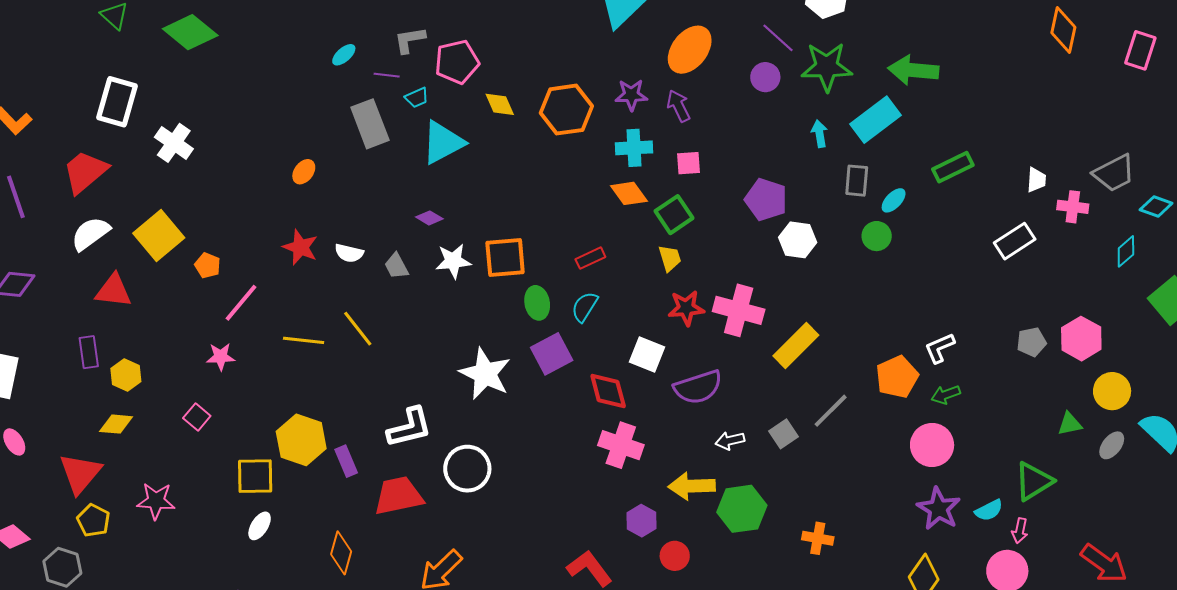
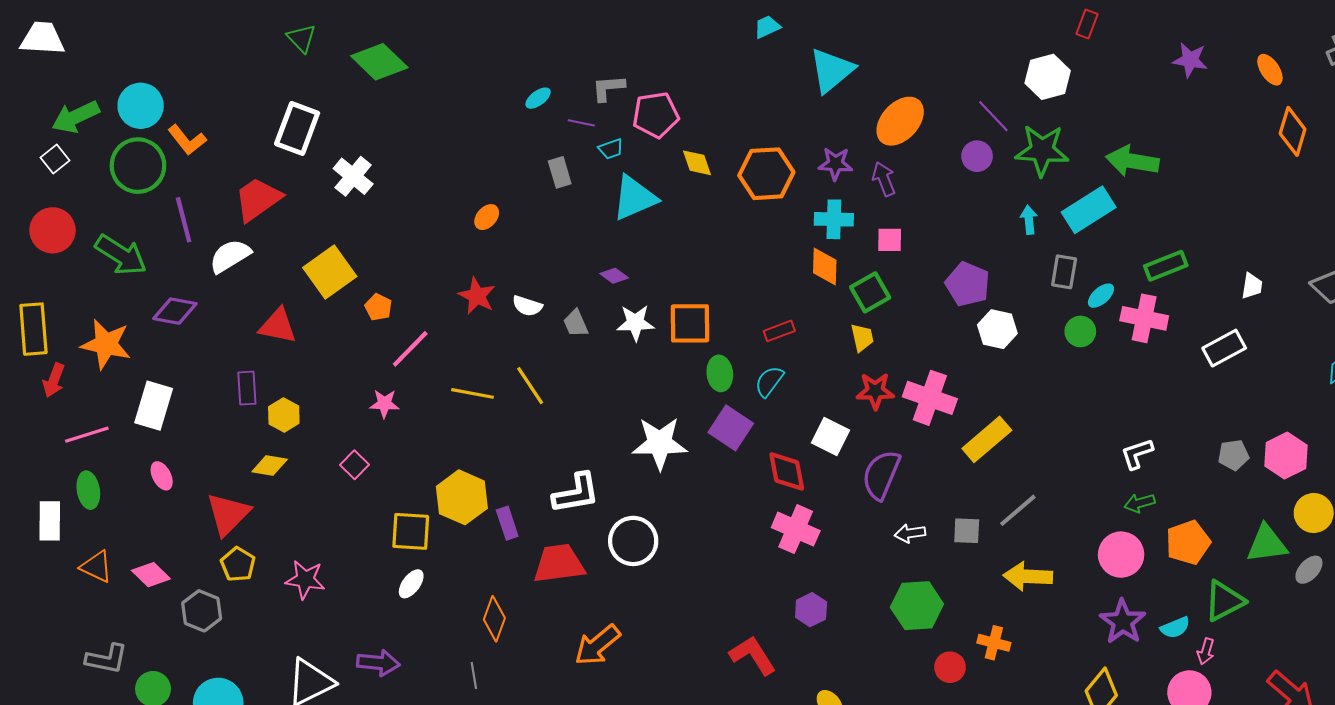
gray rectangle: (370, 124) -> (560, 172), size x0.6
orange diamond: (629, 193) -> (825, 267), turned 33
pink cross: (1073, 207) -> (1144, 318), moved, size x1.4
white semicircle: (90, 234) -> (230, 256), moved
purple square: (552, 354) -> (731, 428), turned -33
white star: (485, 374) -> (660, 443), turned -30
orange pentagon: (897, 377) -> (1188, 542), moved
purple semicircle: (698, 387) -> (881, 475), turned 126
green triangle: (1070, 424) -> (1267, 544), size x1.6
gray square: (783, 434) -> (967, 531), turned 32
yellow arrow: (692, 486) -> (1028, 576), moved
pink star: (156, 501) -> (305, 579), moved
red circle: (675, 556) -> (950, 667), moved

